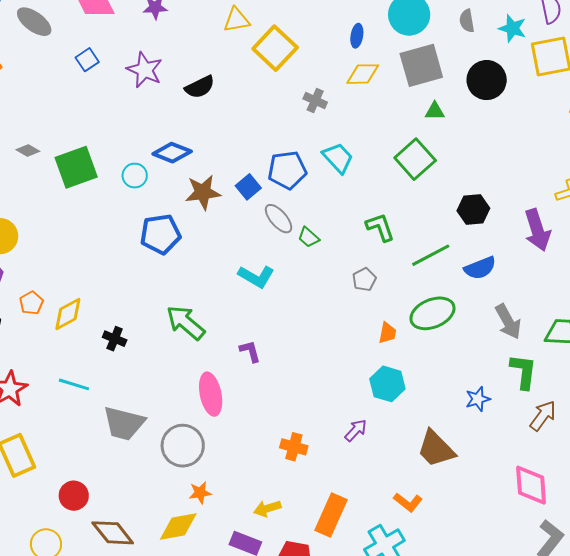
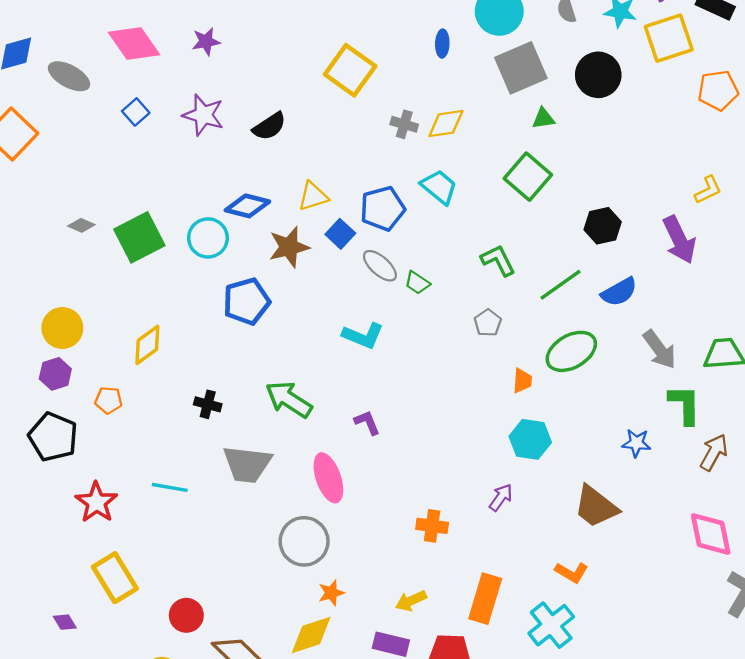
yellow triangle: (237, 20) -> (313, 196), moved
yellow diamond: (363, 74) -> (446, 124), moved
cyan circle: (135, 176) -> (208, 238), size x1.4
orange pentagon: (31, 303) -> (109, 400), turned -30
yellow diamond: (68, 314) -> (147, 345), moved
black cross: (115, 339) -> (208, 404), moved
blue star: (478, 399) -> (636, 443), turned 30
gray trapezoid: (124, 423) -> (247, 464), moved

